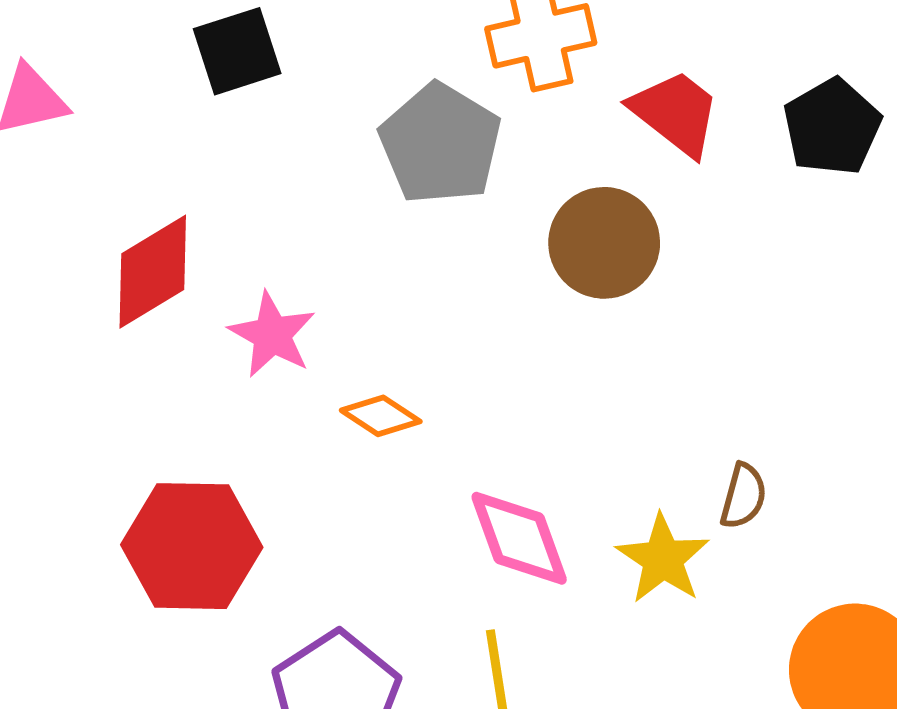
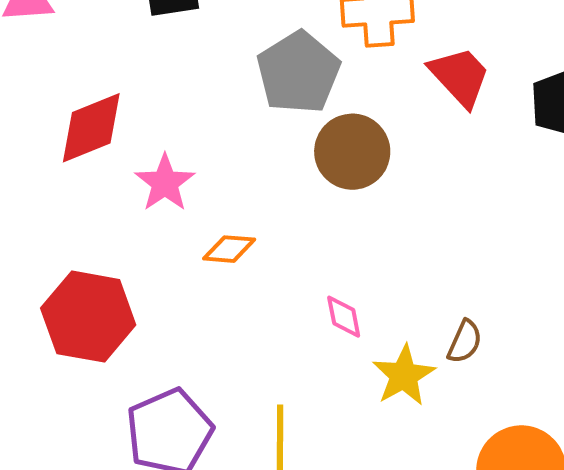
brown circle: (604, 243) -> (352, 152), moved
orange diamond: (381, 416) -> (229, 249), turned -38
pink diamond: (519, 538) -> (344, 317), moved, size x0.6

